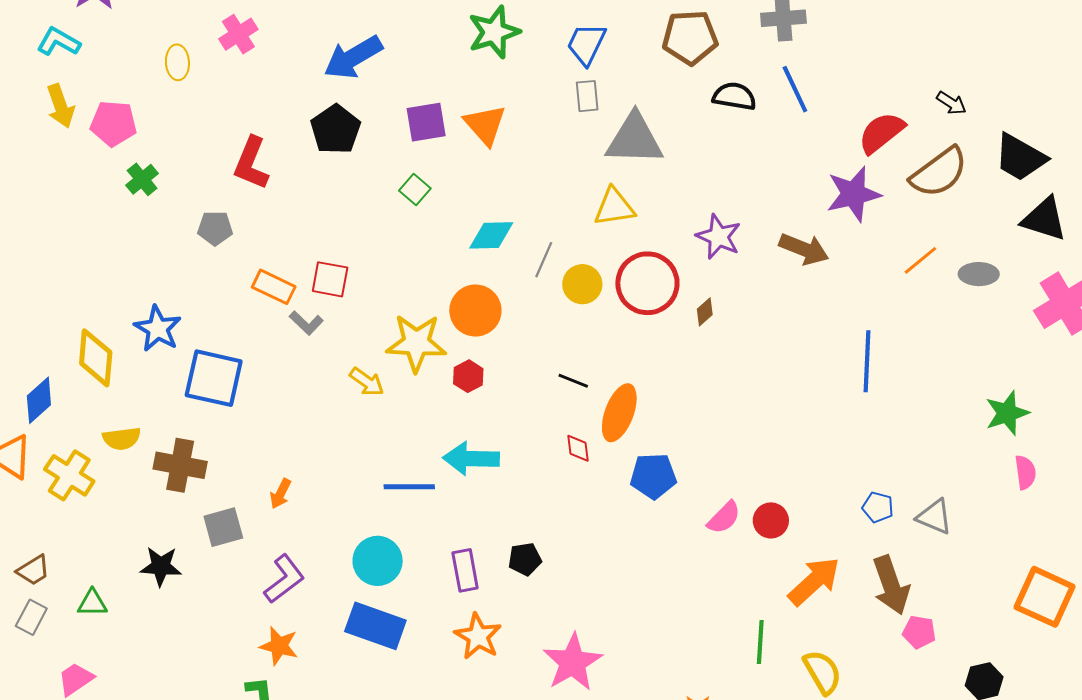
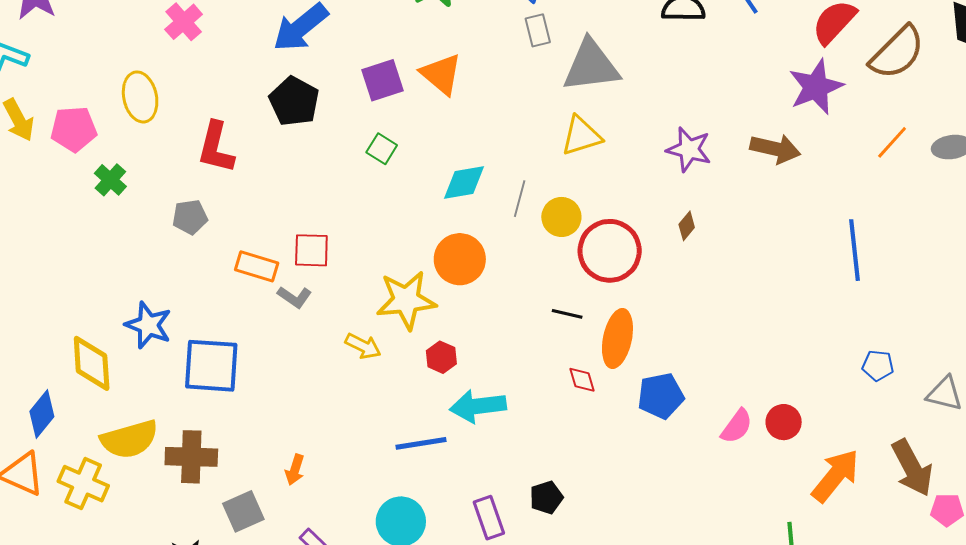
yellow ellipse: (177, 62) -> (140, 97), moved, size x1.4
red circle: (647, 283) -> (610, 251), moved
red hexagon: (468, 376) -> (441, 357), moved
yellow semicircle: (122, 439) -> (129, 439), size x1.5
blue pentagon: (878, 507) -> (878, 365), moved

